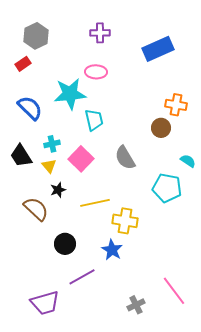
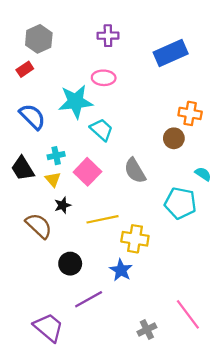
cyan trapezoid: (94, 120) -> (101, 130), turned -35
purple trapezoid: (45, 303) -> (49, 327), turned -124

